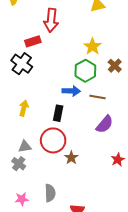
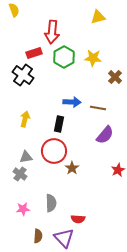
yellow star: (92, 46) -> (93, 58), turned -30
green hexagon: (85, 71) -> (64, 57), moved

